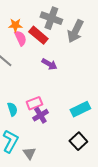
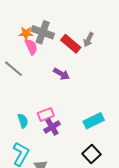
gray cross: (51, 18) -> (43, 32), moved
gray arrow: (75, 31) -> (88, 40), size x0.6
red rectangle: (38, 35) -> (71, 44), moved

